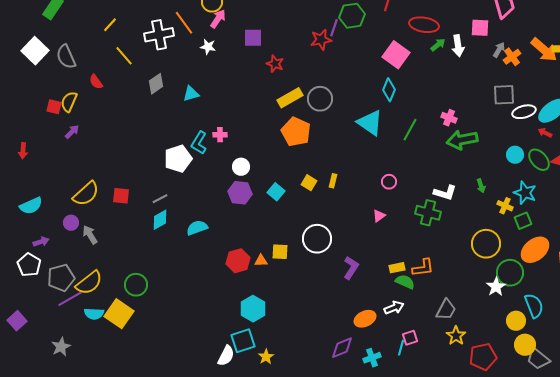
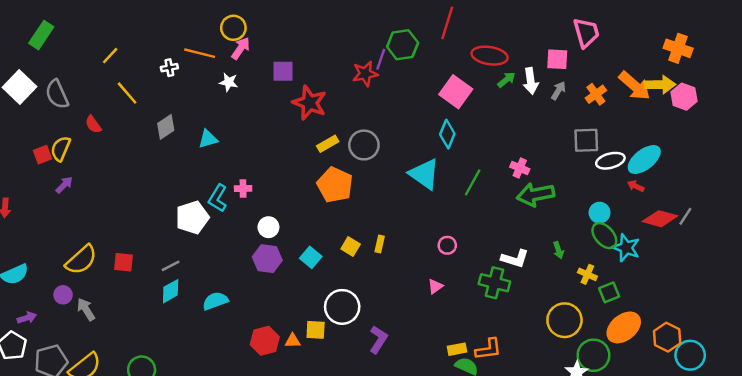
orange line: (184, 23) -> (200, 53), turned -40
white cross: (159, 35) -> (169, 68), size x0.5
gray arrow: (499, 50) -> (558, 91), moved
red star: (275, 64) -> (310, 103), size x1.6
yellow rectangle: (290, 98) -> (328, 144), size x0.7
red square: (54, 107) -> (42, 155), turned -35
green ellipse: (539, 160) -> (604, 236), moved
cyan star: (525, 193) -> (626, 248), moved
white circle: (317, 239) -> (342, 307), moved
purple L-shape: (351, 268) -> (378, 340), moved

